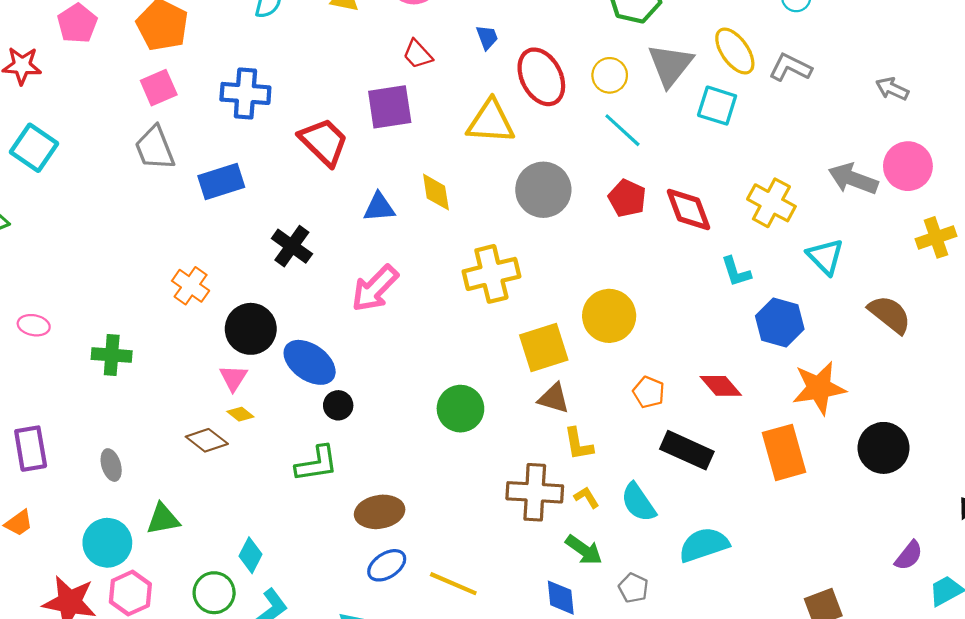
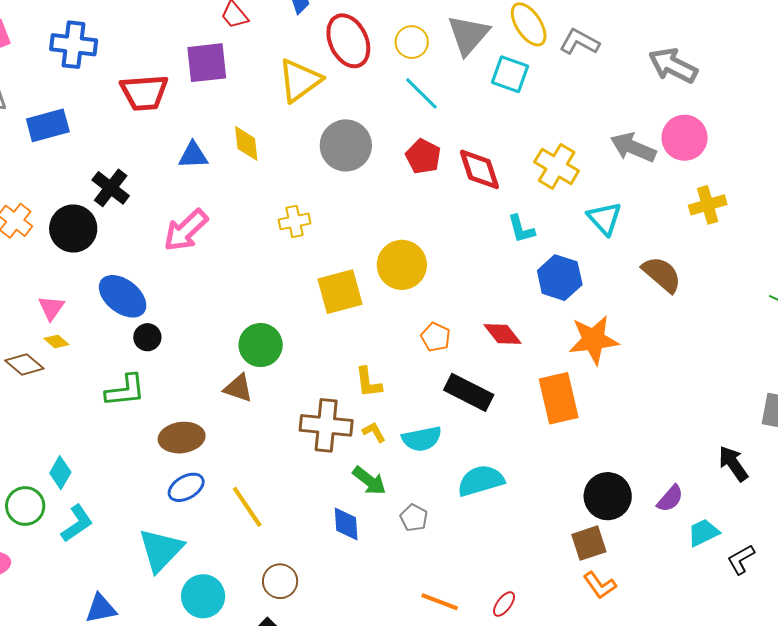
gray arrow: (892, 89) -> (673, 65), size x1.6
yellow triangle: (491, 122) -> (300, 80), turned -42
red trapezoid: (324, 142) -> (144, 93), turned 129
yellow cross: (491, 274) -> (294, 221), size x0.6
black circle: (251, 329) -> (73, 229), moved
brown triangle: (554, 398) -> (238, 388), moved
black circle: (884, 448) -> (608, 496), moved
cyan semicircle: (638, 502) -> (422, 439), turned -69
yellow line: (453, 584) -> (247, 507), turned 30

